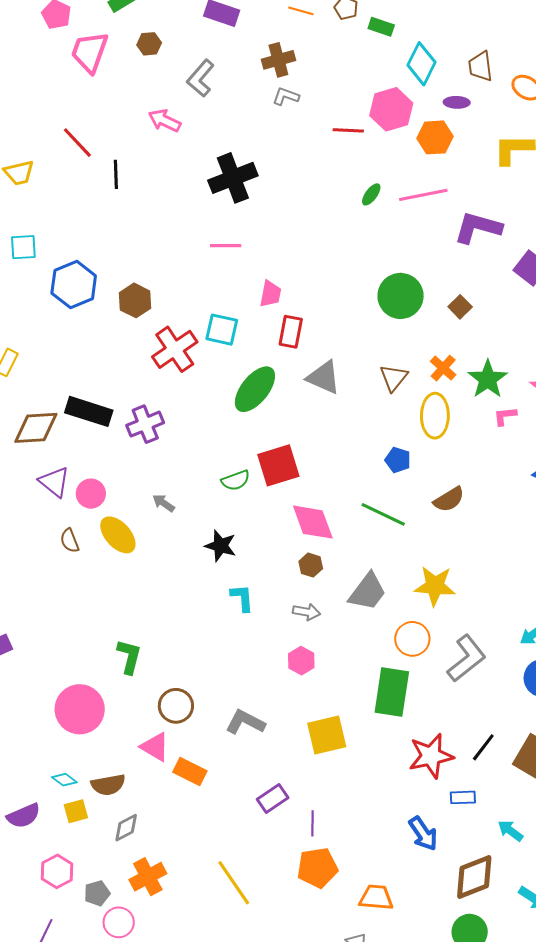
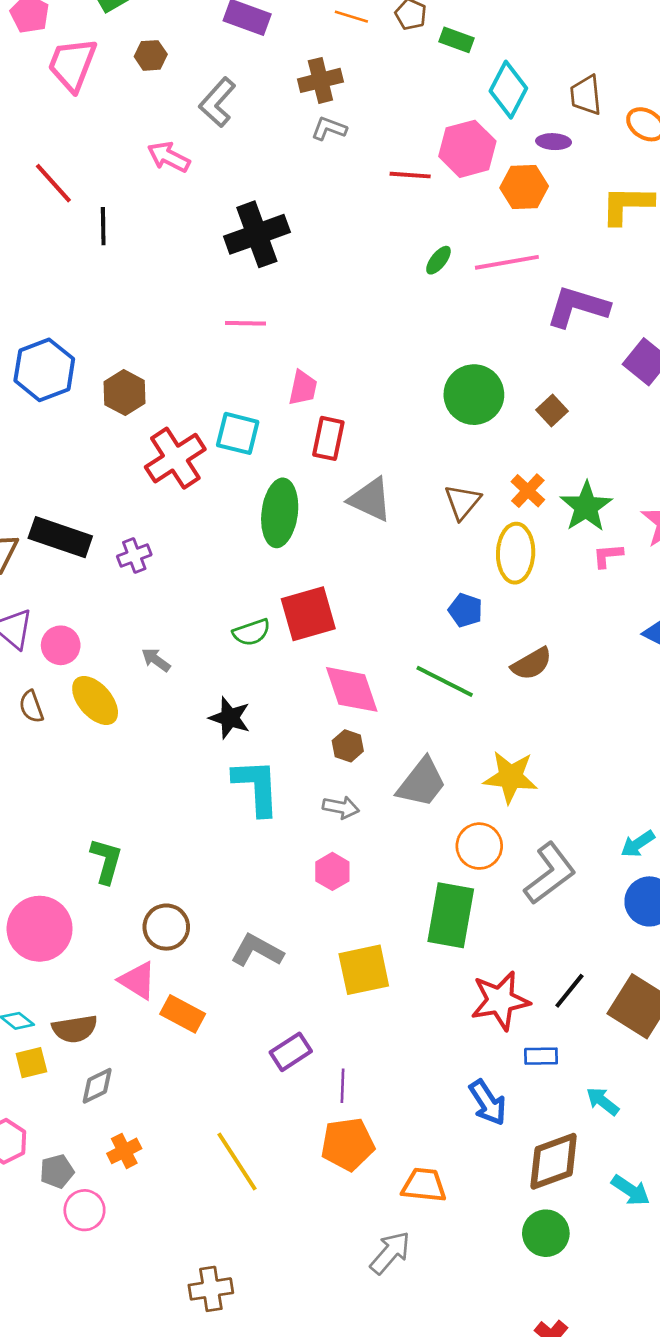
green ellipse: (255, 389) -> (280, 513), turned -33
purple cross: (145, 424) -> (134, 555), size x0.7
cyan L-shape: (242, 598) -> (257, 787), size x1.6
orange cross: (148, 877) -> (124, 1151), size x0.7

